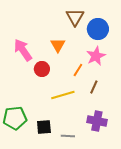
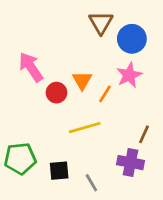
orange triangle: (58, 45) -> (82, 80), moved
brown line: (94, 87) -> (144, 134), moved
gray line: (68, 136) -> (91, 183), turned 56

